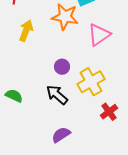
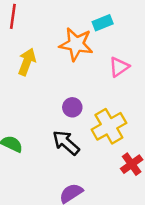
pink triangle: (99, 35) -> (119, 67), size x0.7

